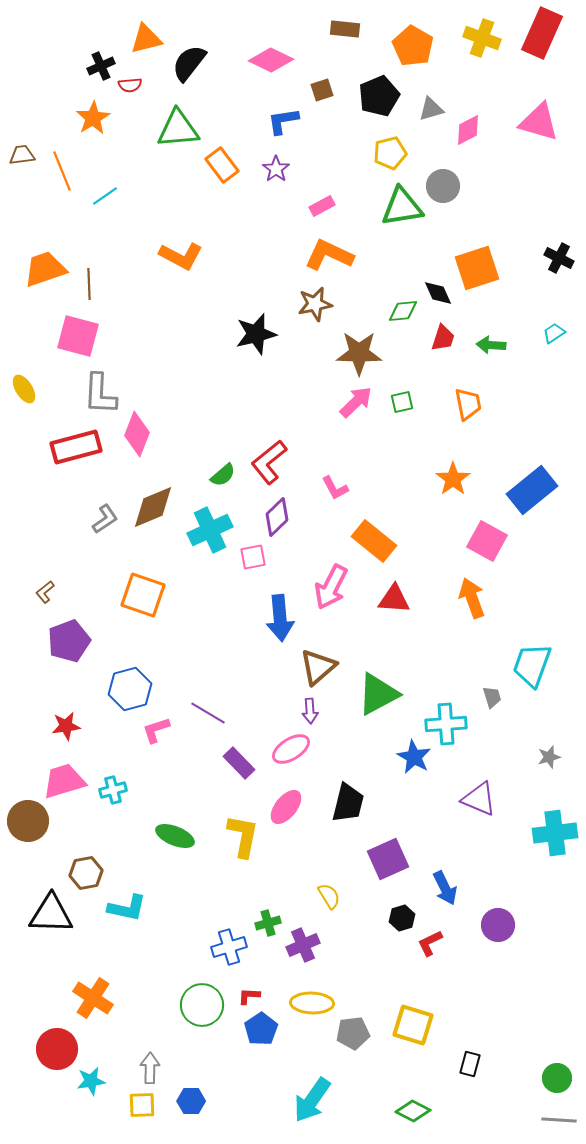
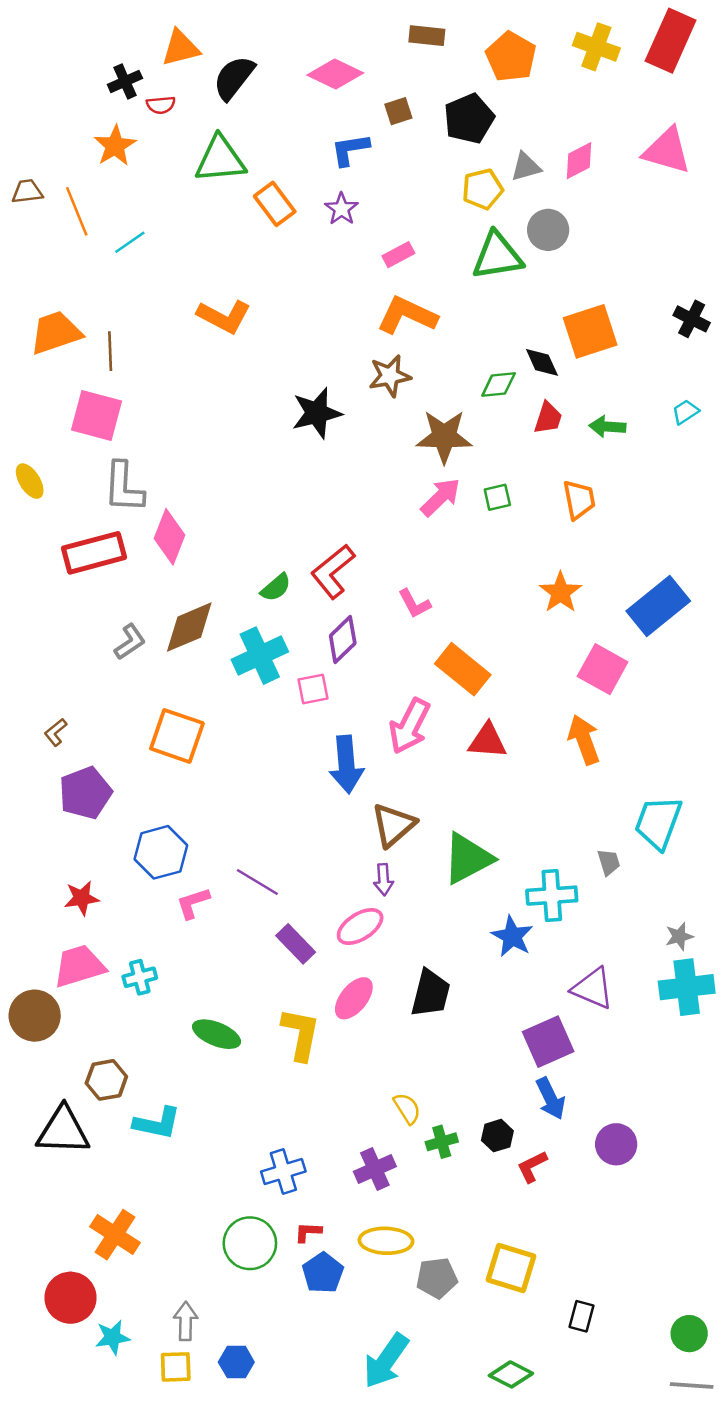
gray triangle: (431, 109) -> (526, 167), moved
cyan cross: (555, 833) -> (687, 987), moved
purple square: (388, 859) -> (548, 1042), moved
green cross: (268, 923) -> (442, 1142), moved

